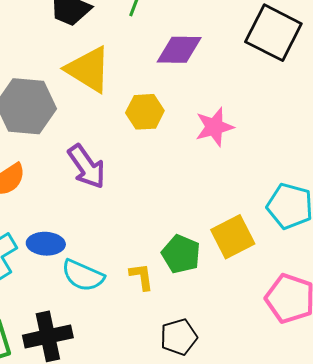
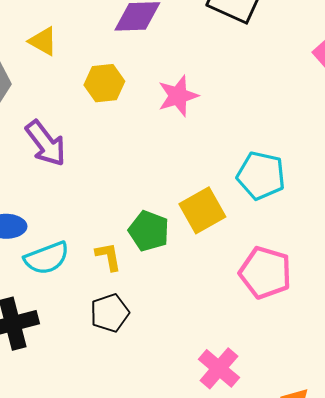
yellow triangle: (88, 69) -> (43, 41), size x0.6
cyan semicircle: (83, 276) -> (47, 258), turned -42
black pentagon: (179, 337) -> (110, 313), moved

